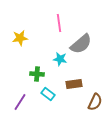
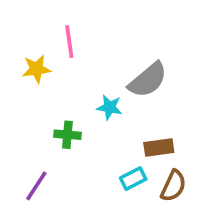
pink line: (59, 23) -> (69, 42), moved
brown rectangle: (74, 84) -> (159, 148), moved
cyan rectangle: (48, 94) -> (133, 179), moved, turned -64

